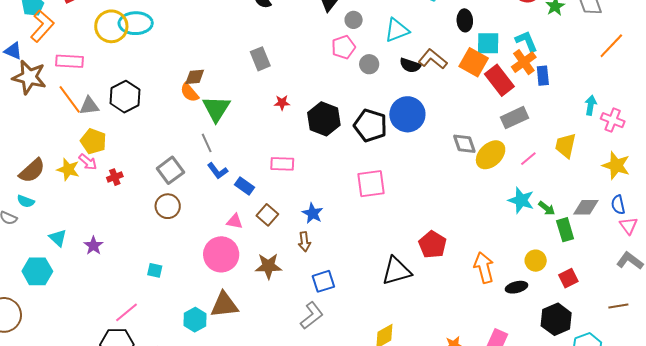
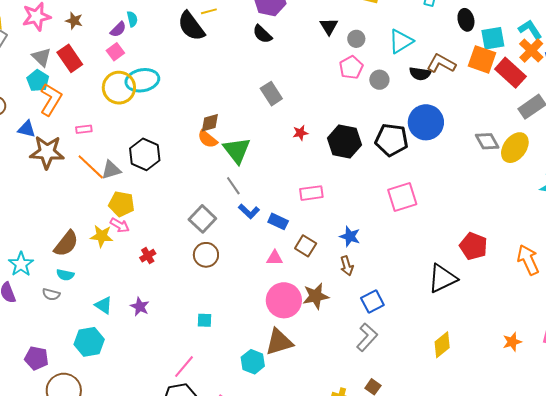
pink rectangle: (70, 61) -> (84, 129), size x0.6
red cross: (115, 177) -> (148, 256), moved
pink circle: (221, 254) -> (284, 300), moved

